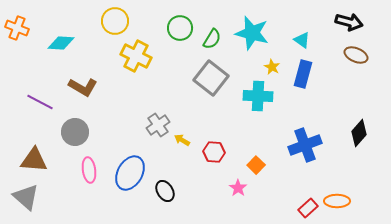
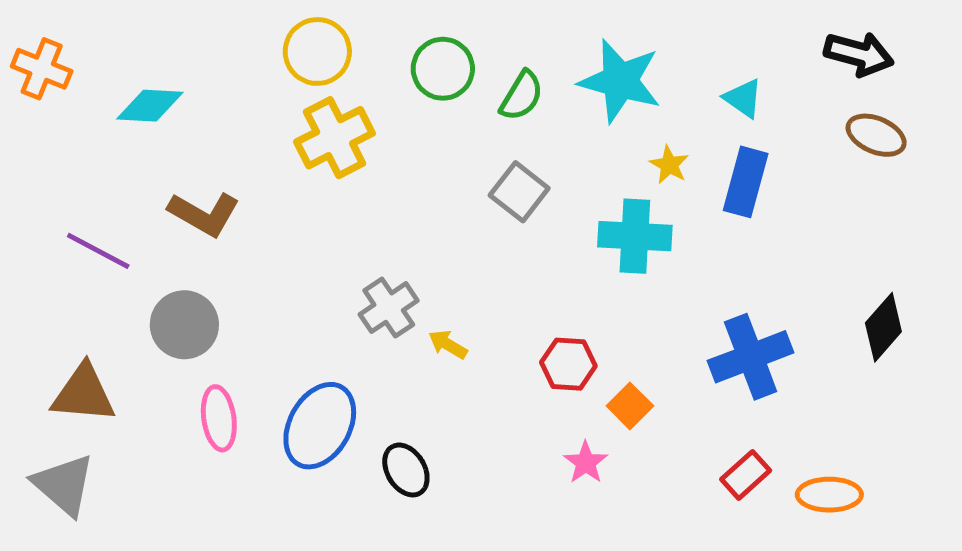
yellow circle: (115, 21) -> (317, 51), moved
yellow cross: (136, 56) -> (335, 138), turned 36
gray square: (211, 78) -> (519, 192), size x0.7
red hexagon: (214, 152) -> (568, 364), moved
red rectangle: (308, 208) -> (746, 475), moved

